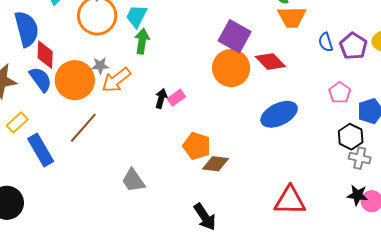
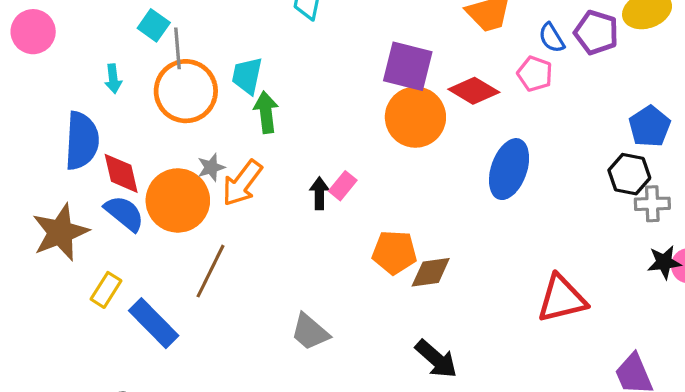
blue semicircle: (27, 29) -> (82, 141), turned 33
pink pentagon: (340, 93) -> (535, 74), moved
blue ellipse: (279, 114) -> (509, 169), turned -30

